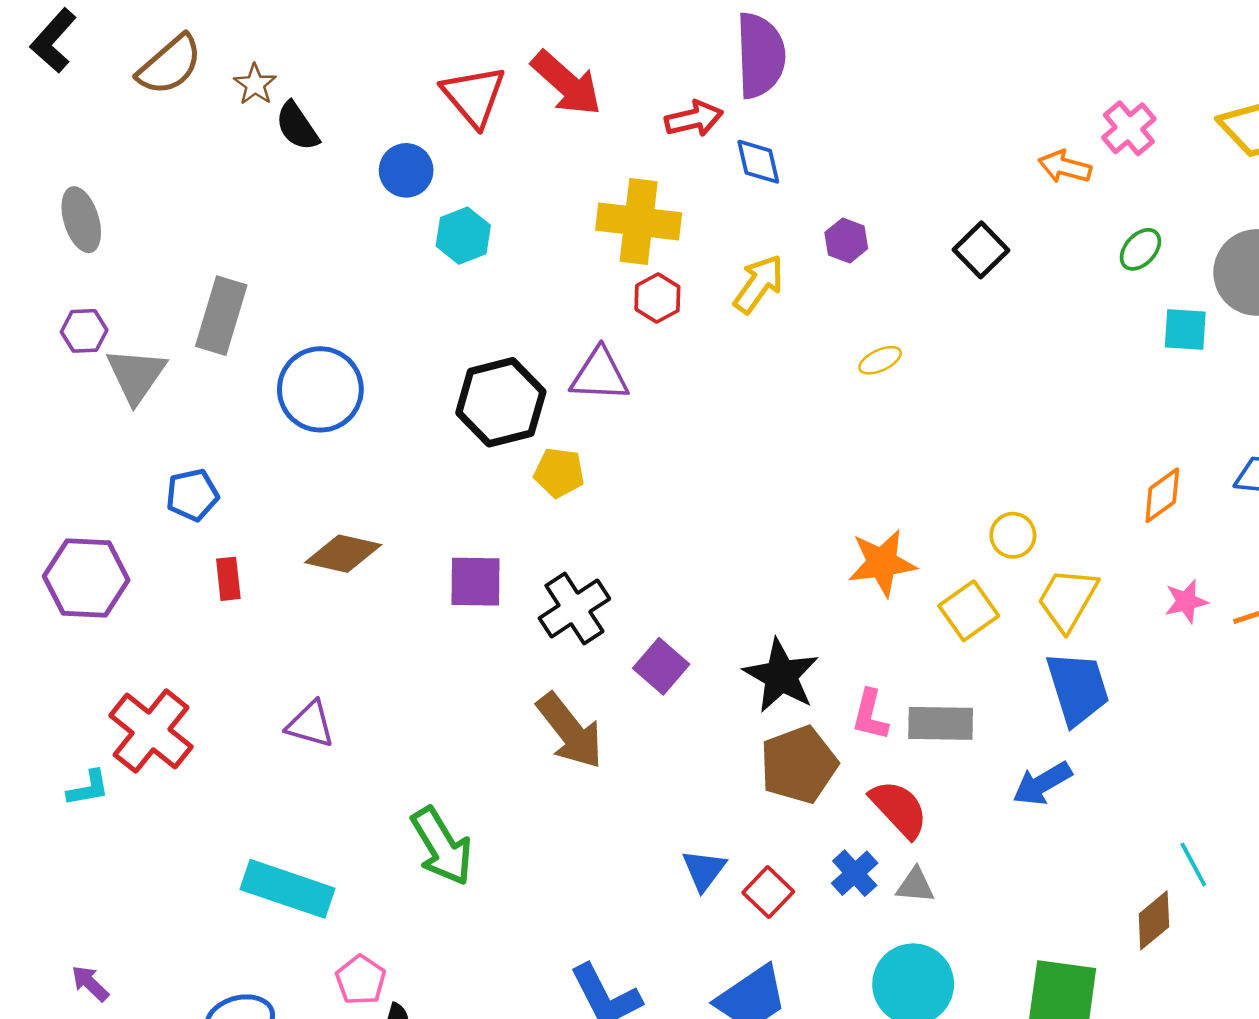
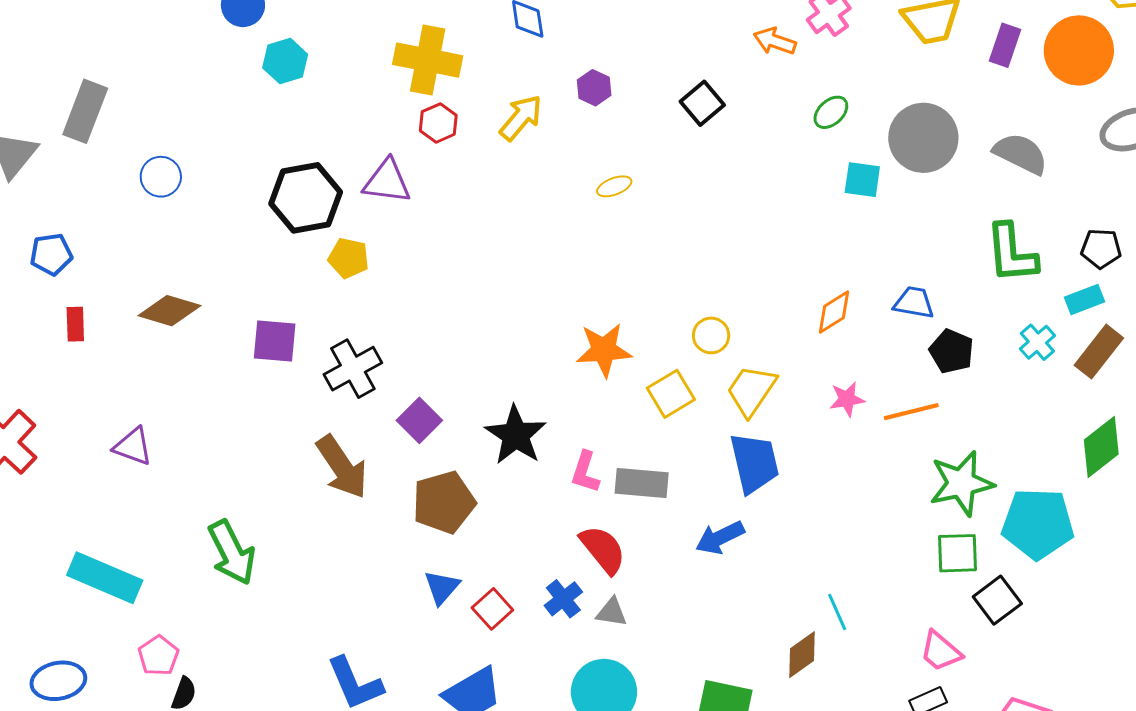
blue circle: (320, 389) -> (161, 177), size x0.6
brown pentagon: (799, 765) -> (444, 502), moved

